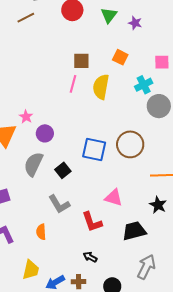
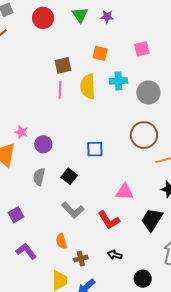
cyan cross: (144, 85) -> (118, 81), moved, turned 36
brown circle: (130, 144) -> (144, 135), moved
blue square: (94, 149) -> (95, 149), size x0.7
gray semicircle: (33, 164) -> (39, 177), size x0.7
black trapezoid: (134, 231) -> (152, 220), turned -30
brown cross: (79, 282) -> (81, 259), moved

